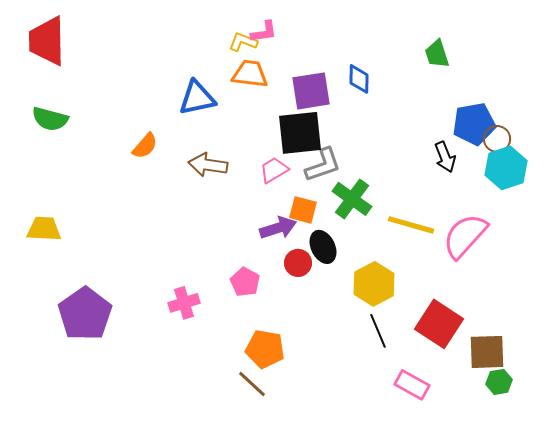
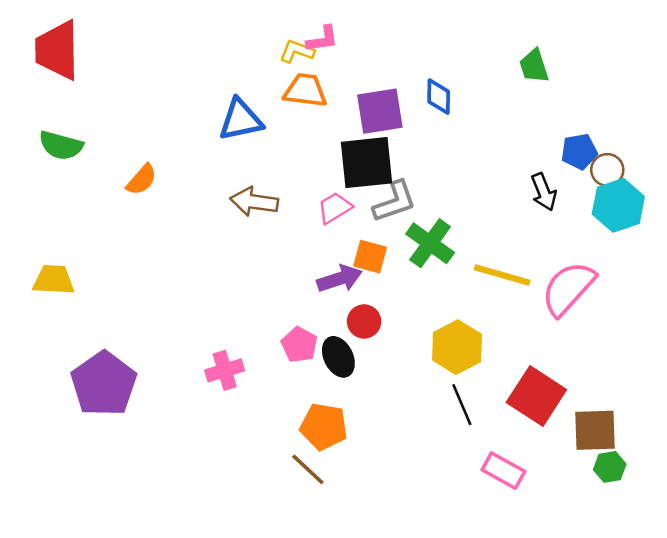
blue pentagon: (474, 124) -> (579, 152), size x0.7
orange semicircle: (145, 146) -> (142, 180), moved
black ellipse: (323, 247) -> (338, 357), moved

